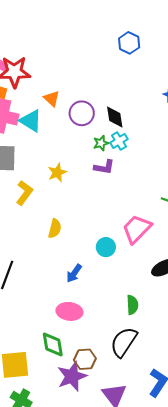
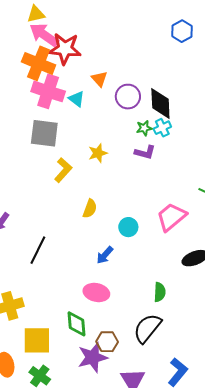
black diamond: (115, 117) -> (160, 103), size x1.4
cyan triangle: (31, 121) -> (77, 99), size x0.7
cyan circle: (106, 247) -> (128, 227), moved

